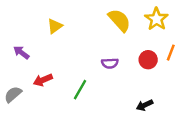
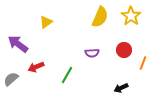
yellow semicircle: (119, 20) -> (100, 17), turned 65
purple arrow: (21, 53) -> (18, 44), size x1.5
orange line: (171, 53) -> (143, 63), moved

